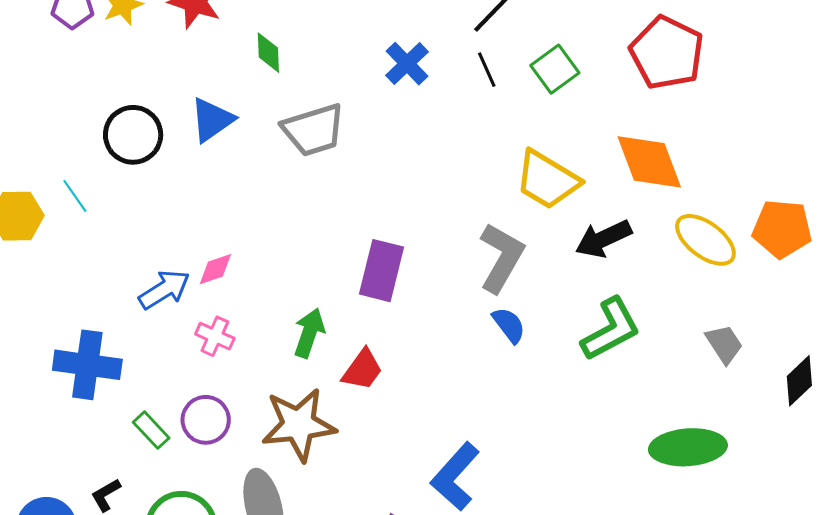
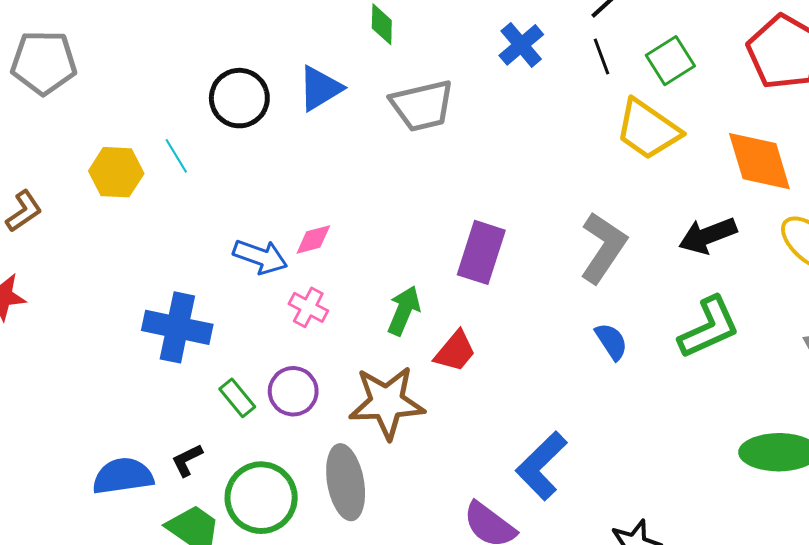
yellow trapezoid: (547, 180) -> (648, 129), moved
blue arrow: (164, 290) -> (260, 257), turned 48
blue semicircle: (509, 325) -> (611, 341), moved

